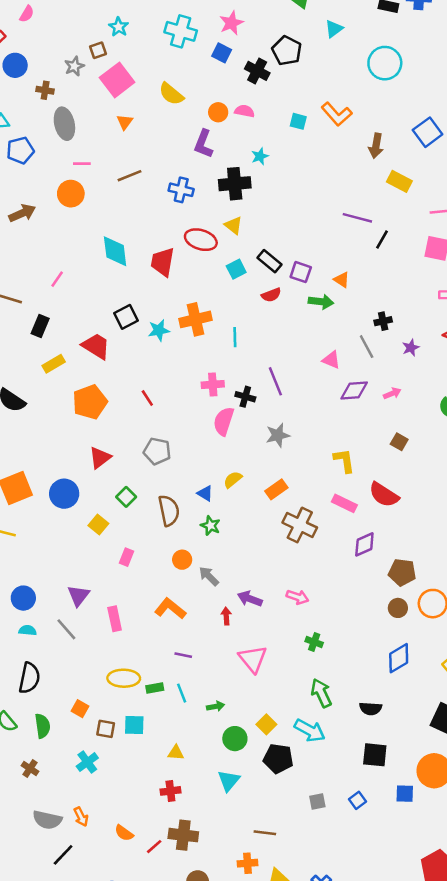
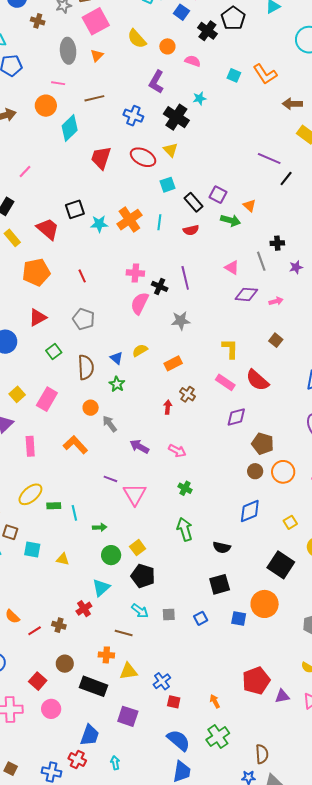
orange circle: (218, 112) -> (167, 46), moved
gray ellipse: (64, 124) -> (68, 51), moved
brown arrow: (376, 146) -> (292, 104), turned 72
black cross: (235, 184) -> (176, 117), turned 30
cyan diamond: (115, 251) -> (70, 128), moved, turned 44
black rectangle: (269, 261) -> (194, 202), moved
red trapezoid: (163, 262) -> (101, 158), moved
red semicircle: (271, 295) -> (191, 230), moved
orange cross: (195, 319) -> (129, 220), turned -30
cyan line: (235, 337) -> (159, 222), moved
yellow rectangle: (54, 364) -> (12, 238), turned 72
yellow square: (98, 525) -> (17, 394), moved
brown cross: (300, 525) -> (187, 394), size x0.6
pink rectangle: (127, 557) -> (47, 399), size x1.6
red arrow: (226, 616) -> (168, 407), moved
purple line: (183, 655) -> (110, 479), moved
yellow ellipse: (124, 678) -> (30, 494), turned -50
cyan square: (134, 725) -> (32, 550), moved
cyan arrow: (310, 730) -> (140, 611), moved, size x0.7
black square: (375, 755) -> (220, 584), turned -30
red cross: (170, 791) -> (84, 609), moved, turned -35
brown cross: (183, 835) -> (59, 625), size x0.6

